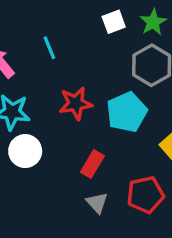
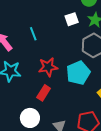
white circle: (25, 151) -> (30, 118), moved
red rectangle: (92, 164) -> (44, 93), moved

